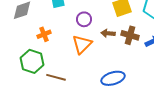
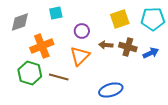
orange cross: (44, 34) -> (42, 46), size x1.6
brown line: (56, 77) -> (59, 77), moved

